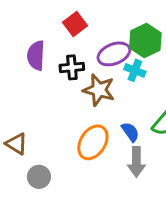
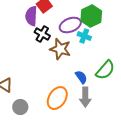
purple semicircle: (36, 55) -> (31, 16), moved
black cross: (72, 67) -> (42, 34), turned 35
orange ellipse: (93, 142) -> (57, 98), moved

